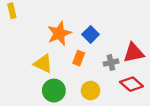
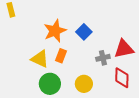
orange rectangle: (79, 58) -> (61, 56), moved
red diamond: (131, 84) -> (122, 78), turned 50

